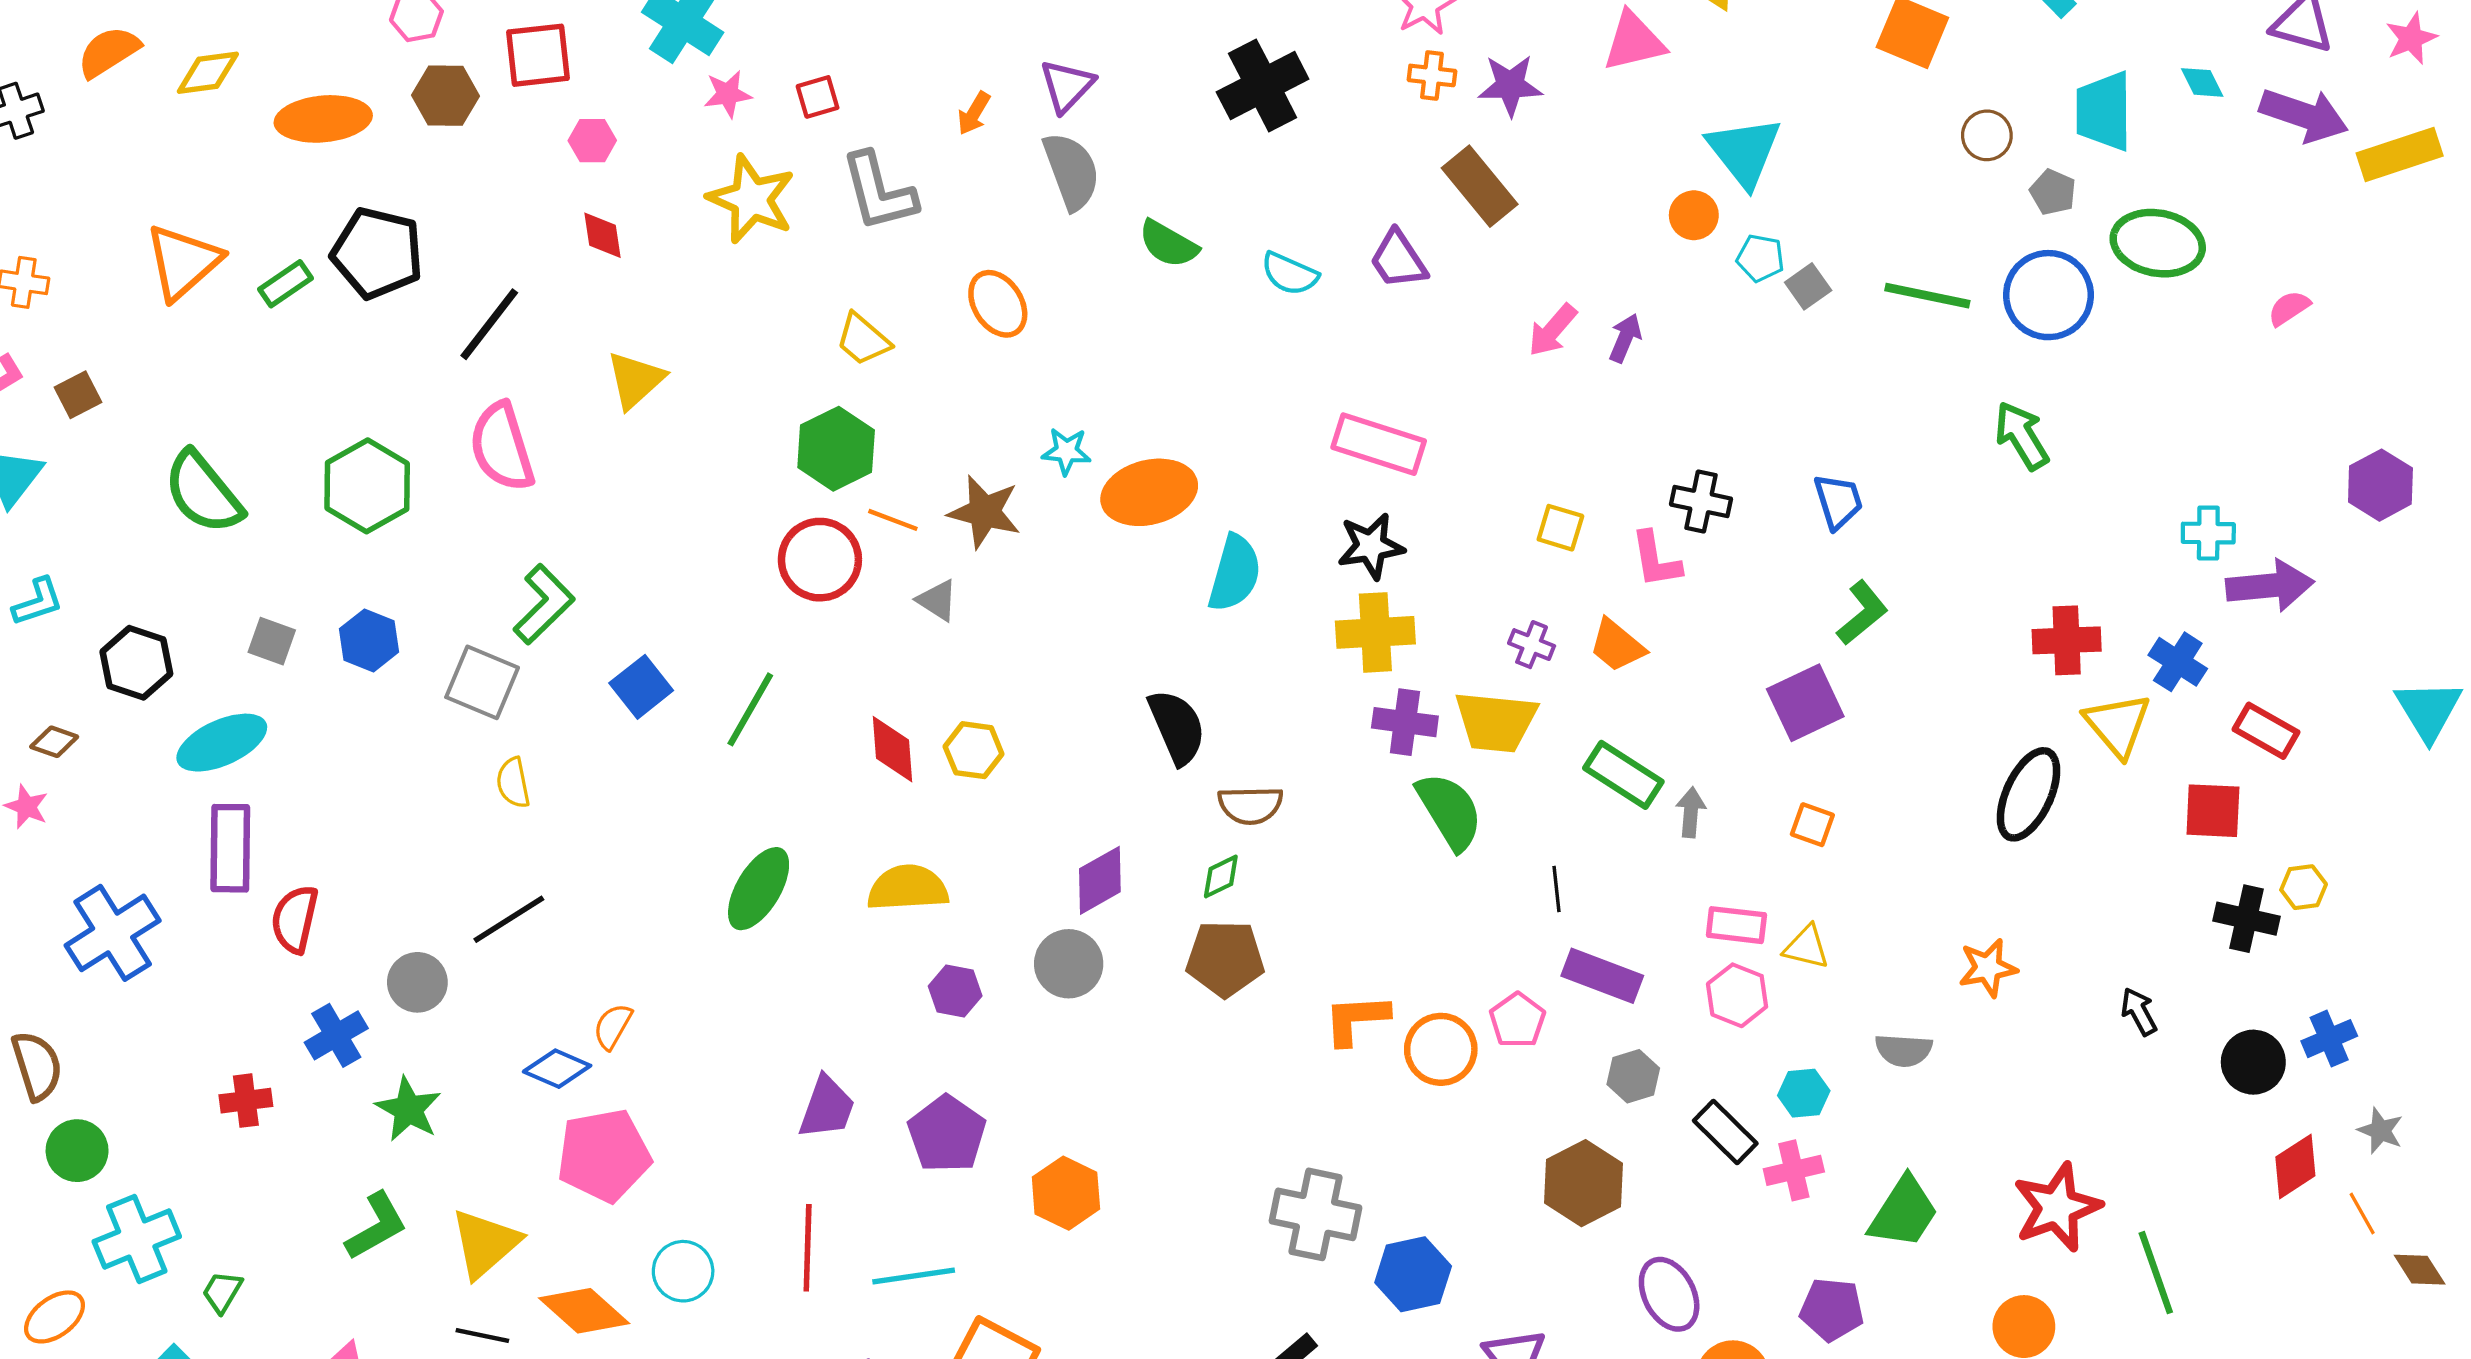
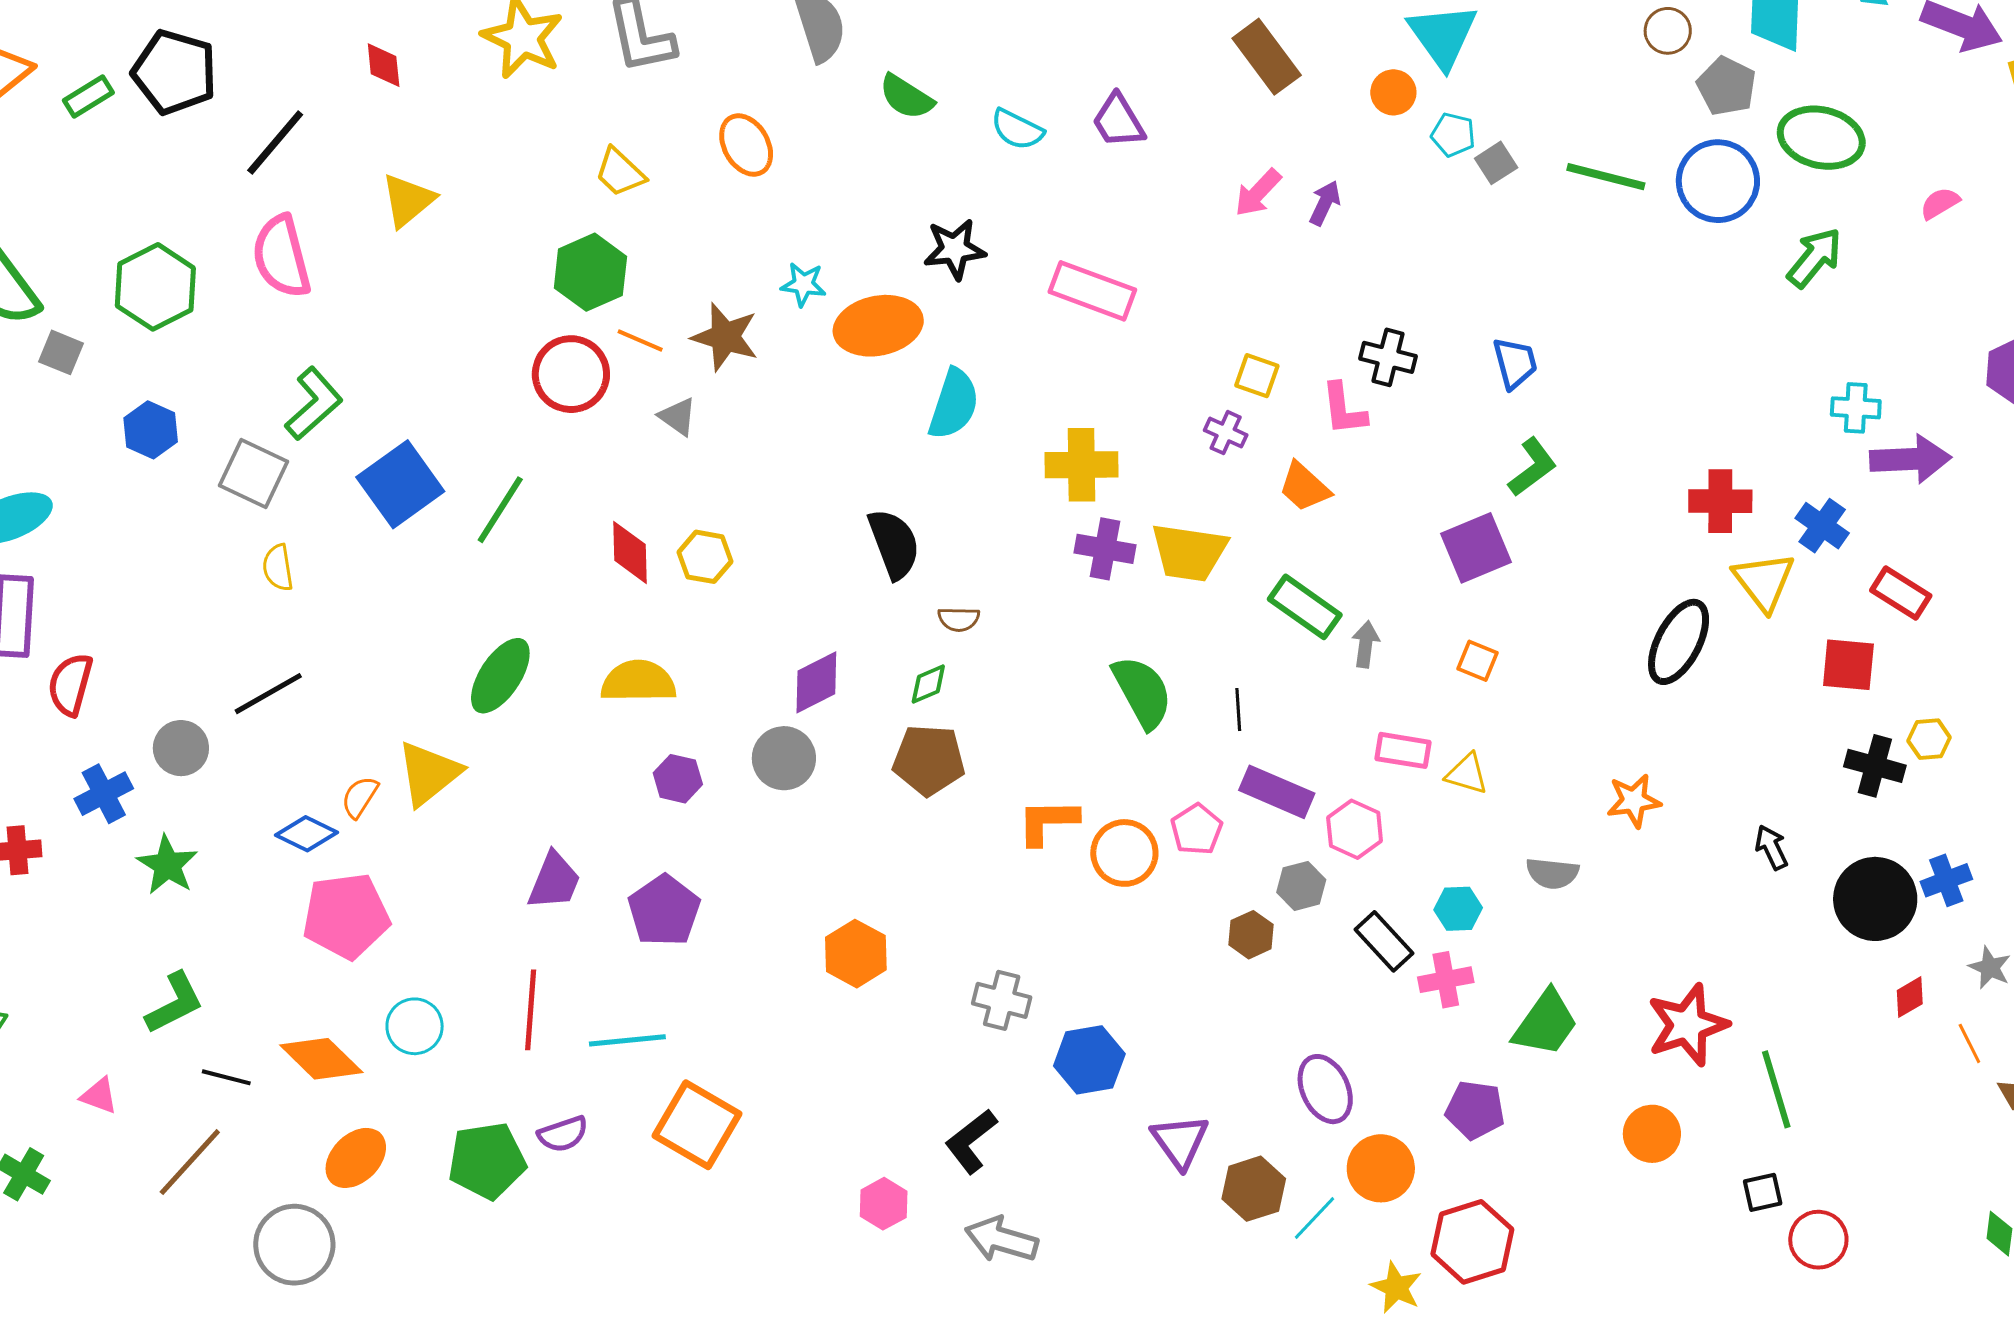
brown rectangle: (1480, 186) -> (1267, 57), moved
gray pentagon: (2053, 192) -> (1726, 86), size x1.4
green arrow: (2022, 436) -> (1815, 258), moved, turned 68
black star: (1371, 546) -> (955, 249), moved
gray square: (272, 641) -> (61, 352), moved
purple cross: (1532, 645) -> (1226, 433), moved
blue square: (641, 687) -> (400, 484), size x1.5
brown semicircle: (1250, 805) -> (959, 619), size x0.7
green semicircle: (1450, 811) -> (1142, 692), moved
pink hexagon: (1737, 995) -> (1355, 829), moved
black circle: (2253, 1062) -> (1875, 899), size x1.4
red diamond: (2295, 1166) -> (1910, 997), size x0.7
brown hexagon: (1583, 1183) -> (1251, 935), moved, size x0.6
orange hexagon: (1066, 1193) -> (856, 954), moved
gray cross: (1316, 1214) -> (1002, 1000), size x0.7
green L-shape: (376, 1226) -> (175, 1003), moved
yellow triangle: (485, 1243) -> (429, 773), moved

